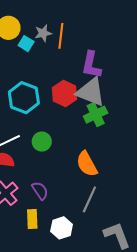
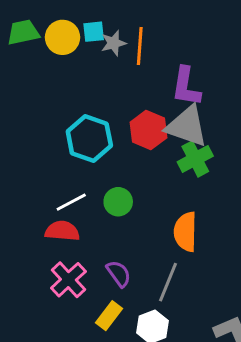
cyan square: (26, 44) -> (94, 32), moved, turned -35
orange semicircle: (87, 164) -> (185, 232), turned 32
gray line: (89, 199) -> (168, 282), moved
yellow rectangle: (32, 219) -> (109, 316), turned 42

